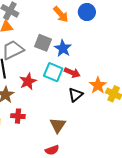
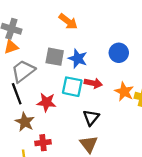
blue circle: (87, 12) -> (119, 53), moved
red star: (28, 81) -> (46, 102), turned -30
black triangle: (76, 95) -> (91, 118), moved

